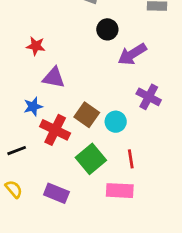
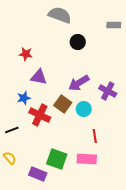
purple arrow: (132, 54) -> (79, 83), moved
green square: (91, 159) -> (57, 159), moved, turned -30
purple rectangle: (56, 193) -> (38, 174), moved

